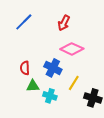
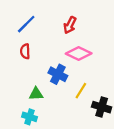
red semicircle: (25, 68) -> (25, 51), moved
cyan cross: (50, 96) -> (29, 117), moved

